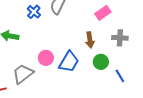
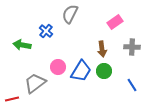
blue cross: (34, 12) -> (46, 31), moved
green circle: (101, 62) -> (104, 71), moved

